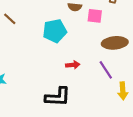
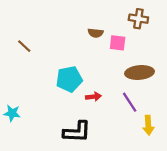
cyan pentagon: (55, 31) -> (69, 79), moved

